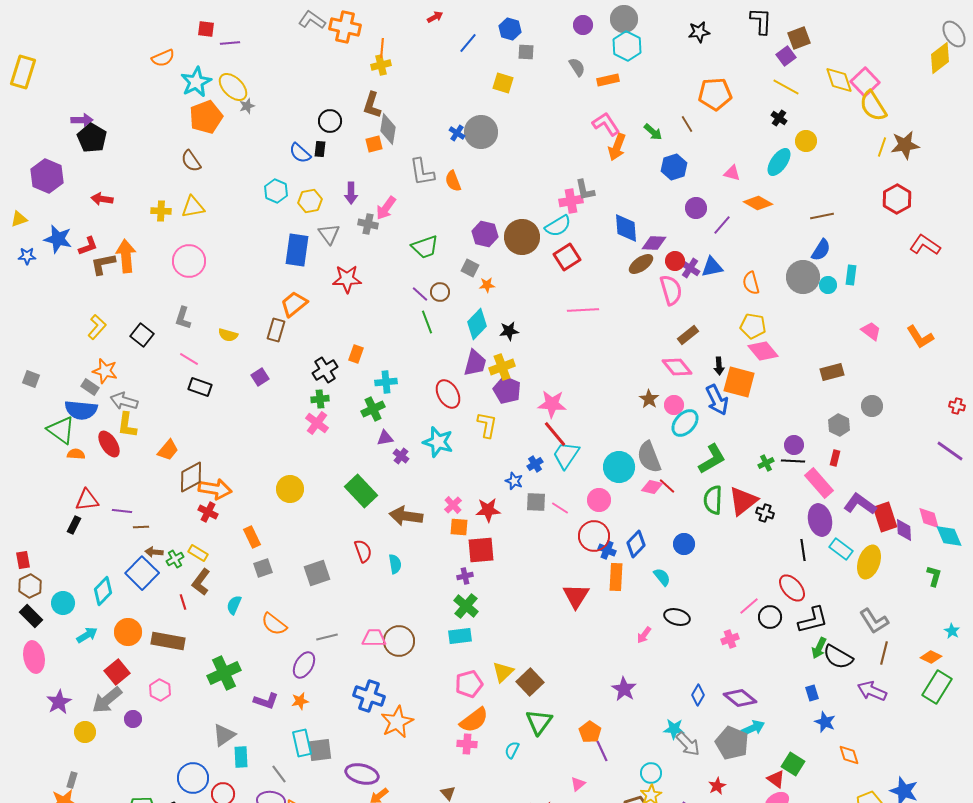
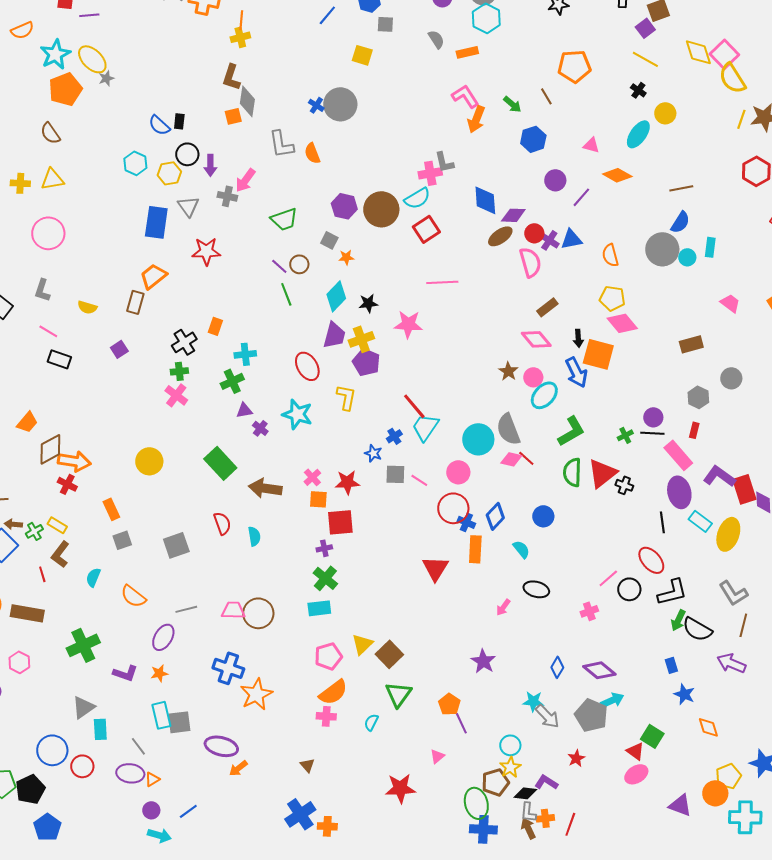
black circle: (330, 121) -> (187, 154), moved
pink star: (552, 404) -> (408, 324), moved

